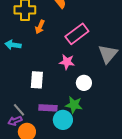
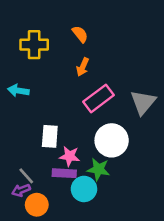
orange arrow: (40, 27) -> (83, 67), moved
pink rectangle: (77, 34) -> (98, 98), moved
pink star: (67, 62) -> (70, 156), moved
white circle: (84, 83) -> (112, 140), size x1.6

